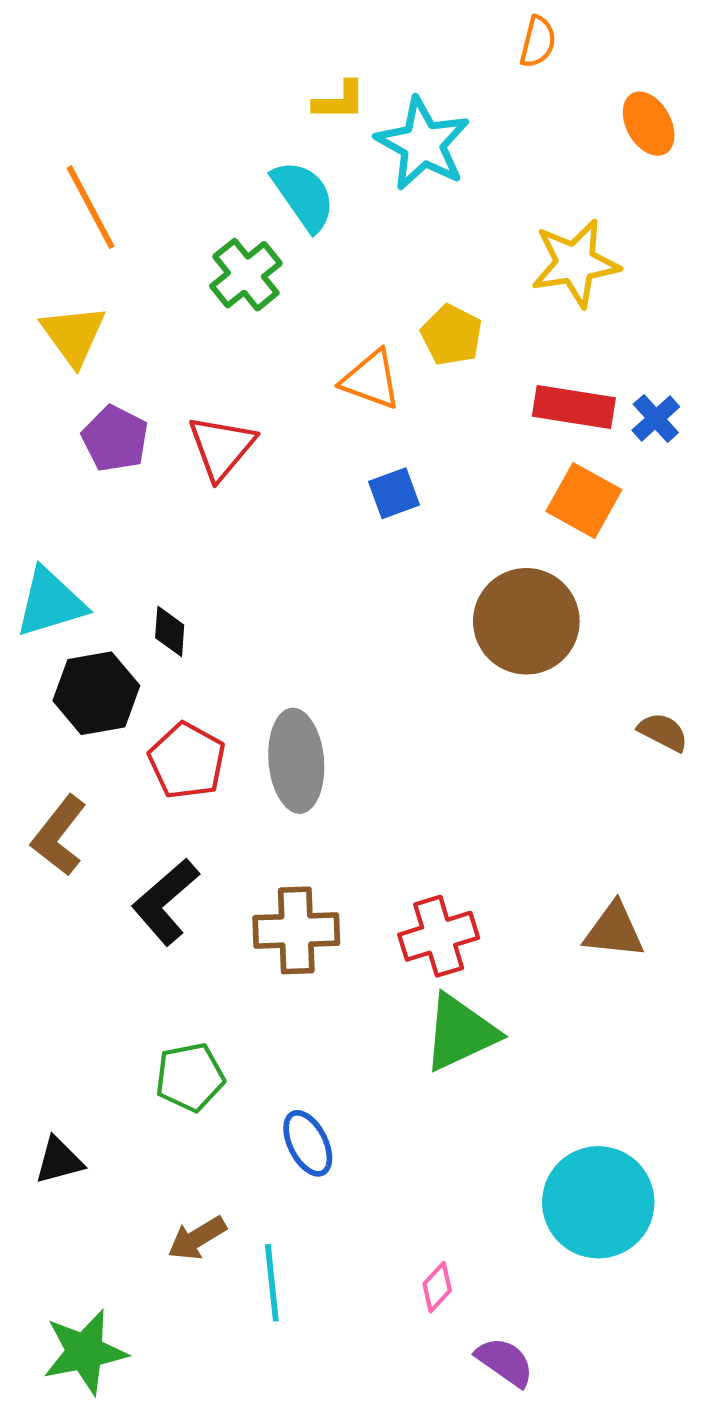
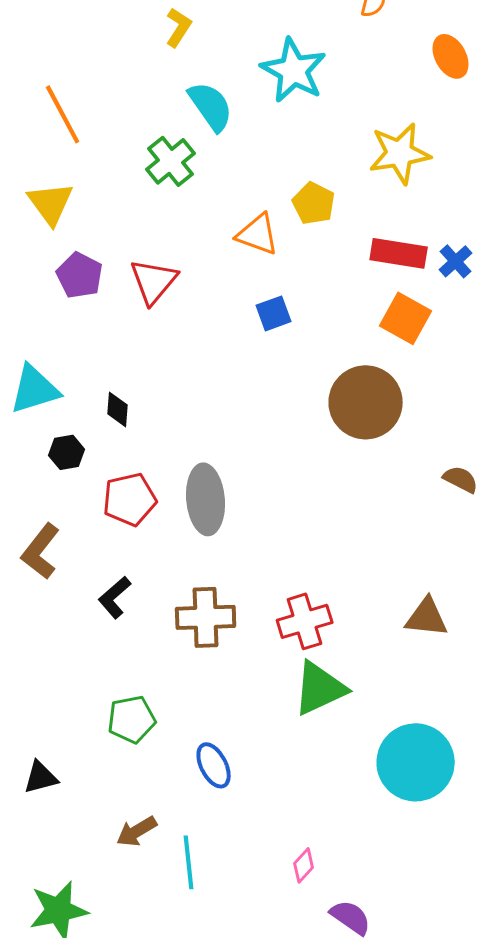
yellow L-shape: (339, 101) -> (179, 27), moved, turned -57
black hexagon: (96, 693) -> (67, 452), size x0.6
red pentagon: (187, 761) -> (130, 499), turned 30
black L-shape: (165, 902) -> (115, 597), size x0.7
cyan circle: (598, 1202) -> (416, 762), moved

